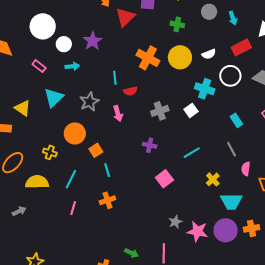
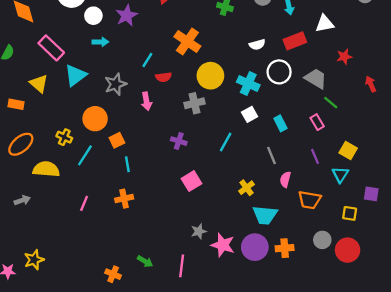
yellow circle: (180, 57) -> (210, 76), moved
pink rectangle: (39, 66) -> (51, 48), moved, size x1.6
cyan line: (115, 78) -> (147, 60), turned 32
white square: (191, 110) -> (250, 114), moved
cyan line: (192, 153) -> (226, 142), moved, turned -36
cyan line: (71, 179) -> (85, 155), moved

